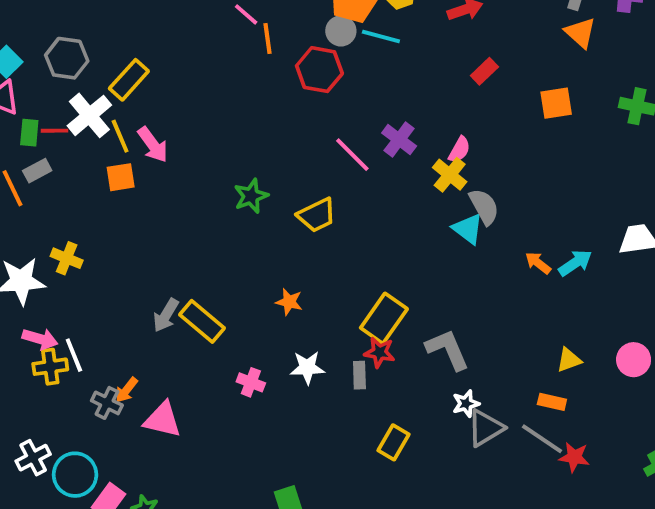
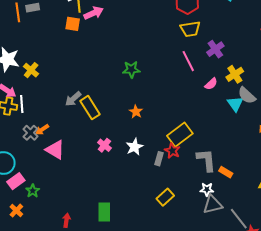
pink arrow: (153, 145) -> (94, 13), turned -96
pink semicircle: (459, 150) -> (211, 84), moved
pink line: (352, 155) -> (188, 61), moved
green star: (251, 196) -> (131, 69), moved
gray semicircle: (484, 207) -> (247, 95), turned 144
yellow trapezoid: (317, 215) -> (190, 29), moved
yellow cross: (67, 258) -> (31, 70), moved
white star: (307, 368) -> (135, 147), turned 30
orange rectangle: (552, 402) -> (226, 172), moved

